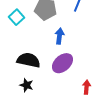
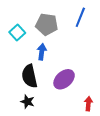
blue arrow: (59, 36) -> (42, 52), moved
black semicircle: (28, 60) -> (29, 76), turned -115

